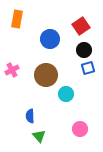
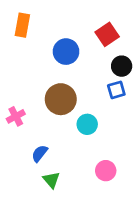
black circle: (84, 50) -> (122, 66), moved
pink cross: (12, 70) -> (16, 116), moved
blue semicircle: (30, 116) -> (40, 153), turned 40

